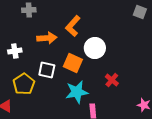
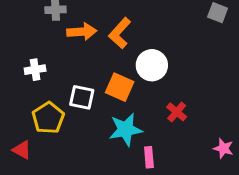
orange arrow: (47, 38) -> (82, 32), moved

